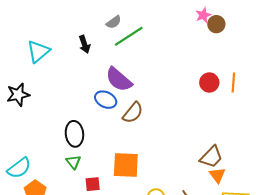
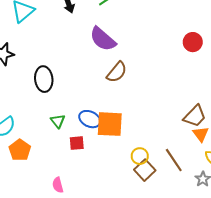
blue ellipse: (106, 100) -> (90, 119), moved
black ellipse: (74, 134) -> (44, 79), moved

